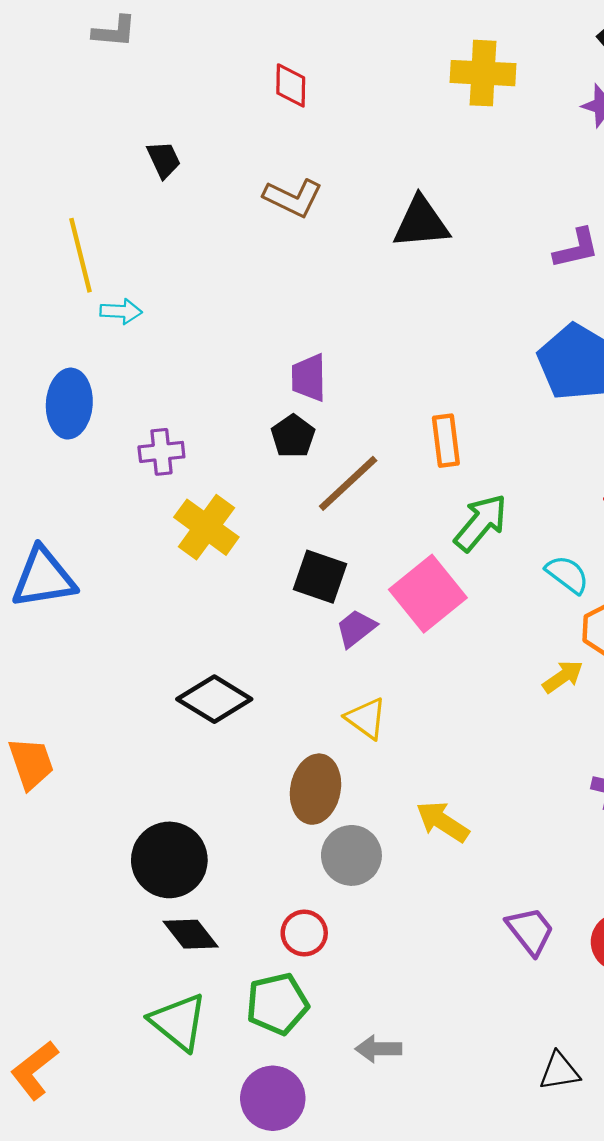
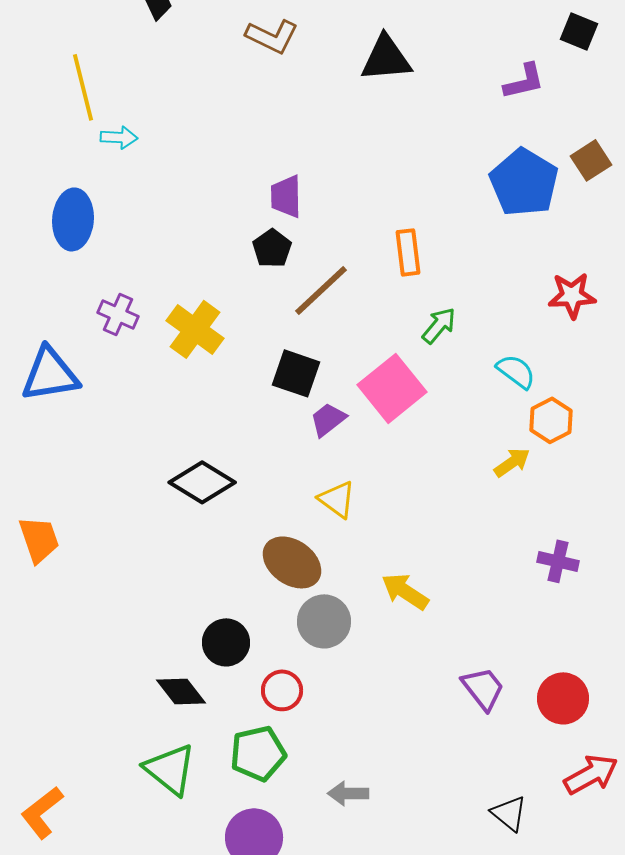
purple cross: (161, 452) -> (118, 314), moved, turned 30
green arrow: (481, 523) -> (439, 325), size x0.7
brown ellipse: (315, 789) -> (292, 562), turned -66
black circle: (169, 860) -> (226, 642), moved, size x0.7
black triangle: (559, 1071) -> (509, 813), turned 48

